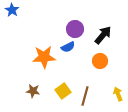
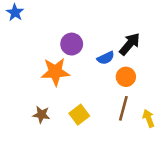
purple circle: (75, 29) -> (72, 44), moved
blue semicircle: (68, 47) -> (106, 58), moved
brown line: (85, 96) -> (123, 108), moved

